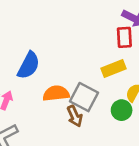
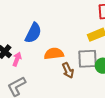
gray square: (84, 97) -> (87, 59), moved, turned -30

